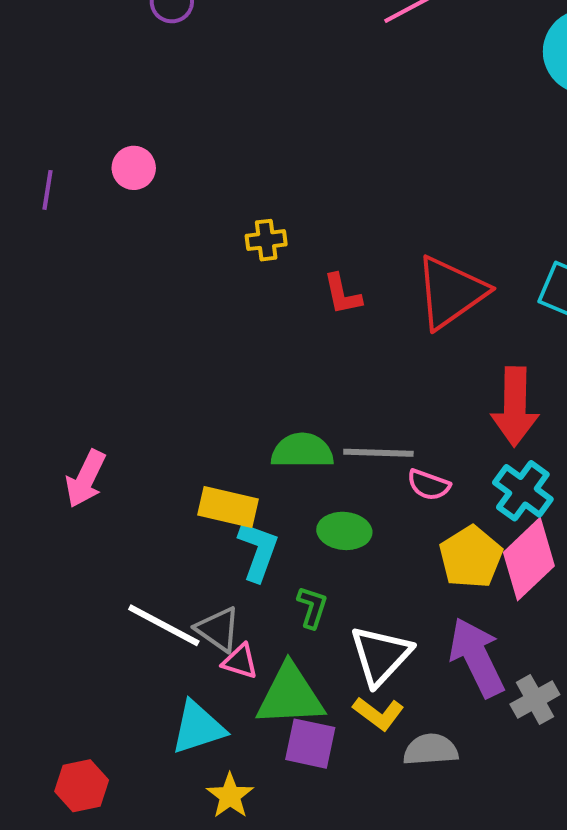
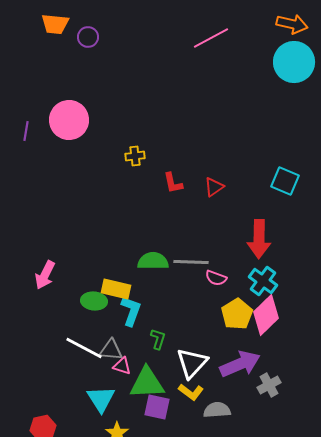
pink circle: (134, 168) -> (69, 120), size x1.8
red triangle: (451, 292) -> (214, 187), moved, size x0.5
green ellipse: (344, 531) -> (94, 301), moved
gray triangle: (218, 629) -> (111, 350), turned -30
purple arrow: (477, 657) -> (240, 364), turned 93
cyan triangle: (198, 728) -> (101, 399), turned -44

